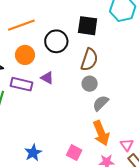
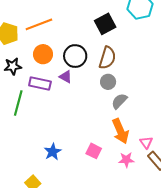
black square: (88, 26) -> (105, 24), turned -35
black circle: (56, 41) -> (75, 56), moved

